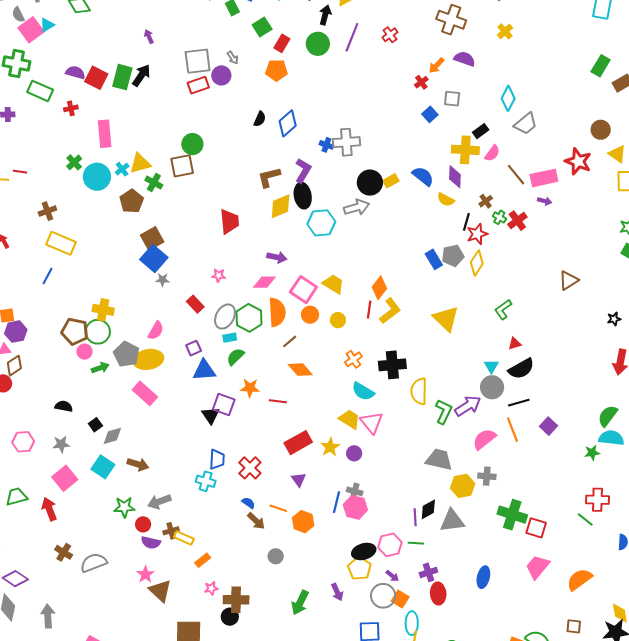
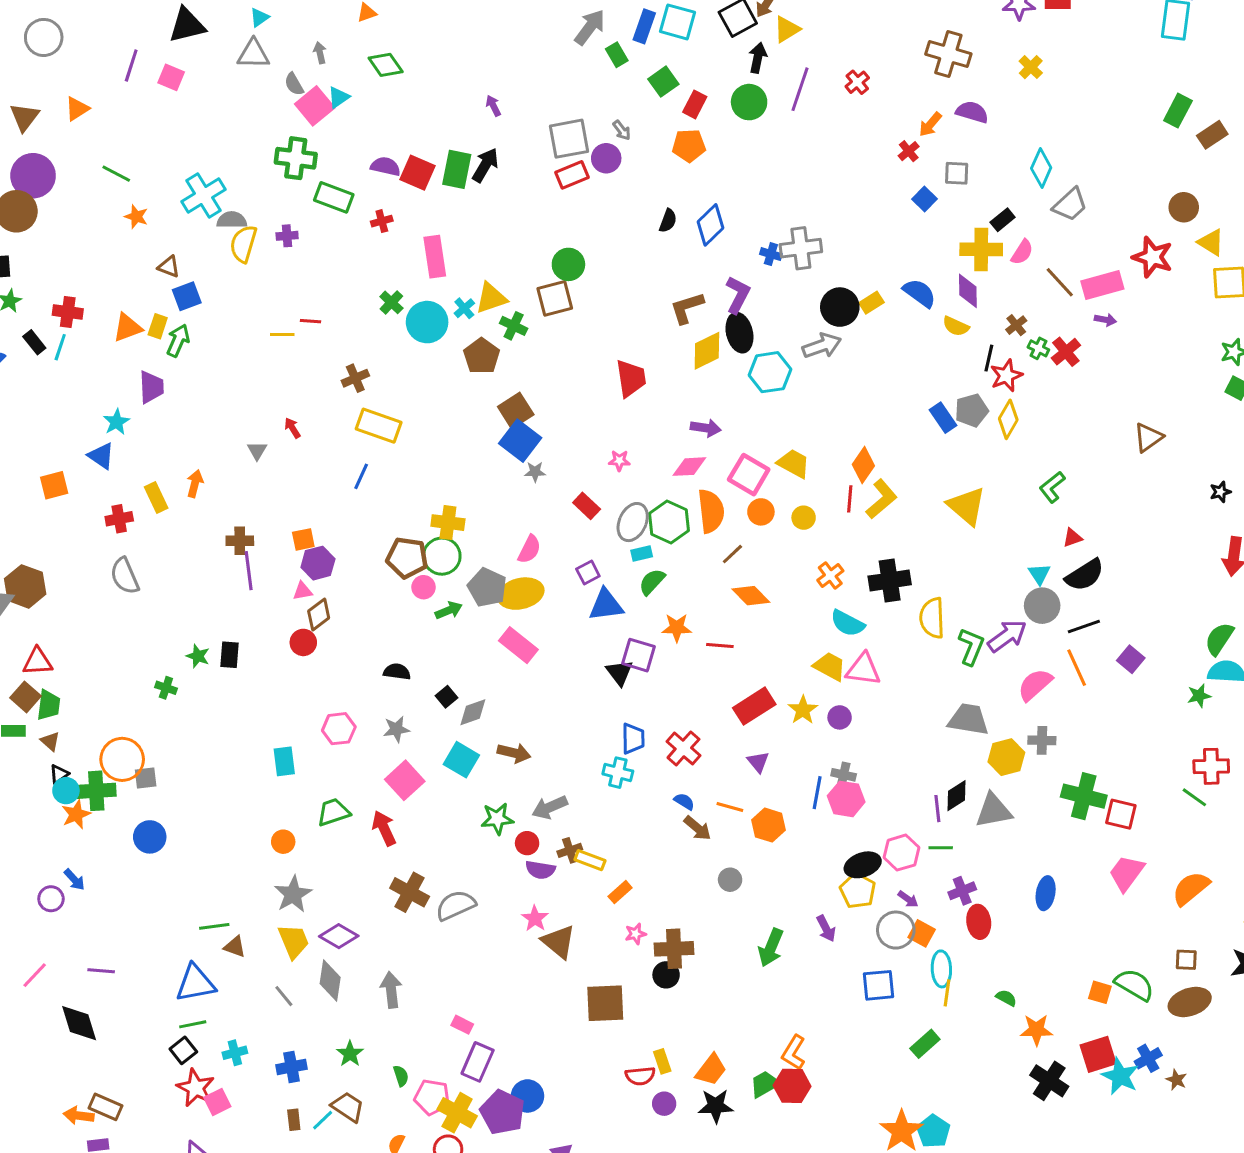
pink triangle: (372, 423) -> (863, 669), turned -40
brown cross: (64, 552) -> (410, 892), size x1.4

